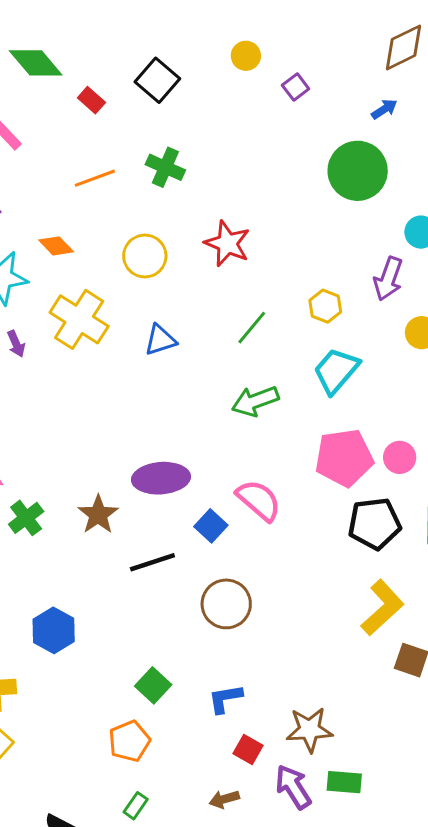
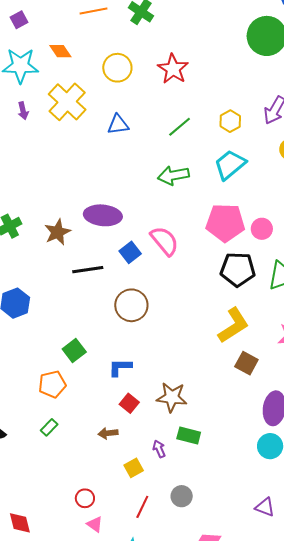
purple arrow: (293, 787) -> (159, 449), moved, size x0.6

